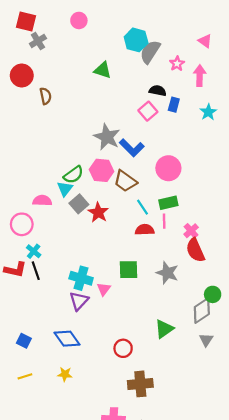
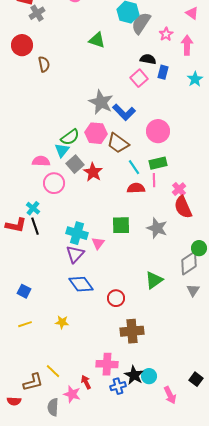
pink circle: (22, 224) -> (54, 183), moved
blue diamond: (67, 339) -> (81, 284), moved

